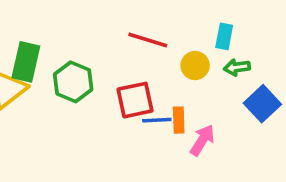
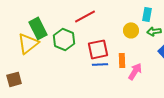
red line: (148, 40) -> (85, 16), moved, turned -45
green rectangle: (26, 62) -> (38, 28), turned -40
blue line: (157, 120) -> (100, 64), moved

